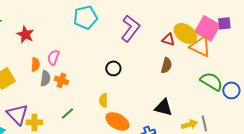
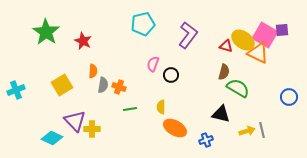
pink semicircle: (53, 57) -> (153, 64), moved
green semicircle: (211, 81) -> (238, 88), moved
green line: (67, 113) -> (130, 109), moved, turned 32

